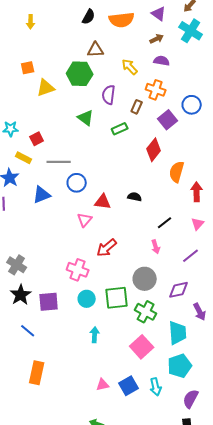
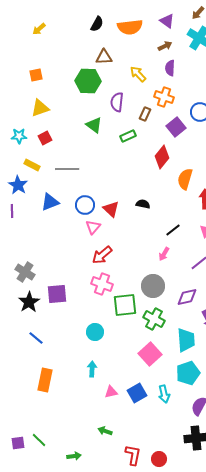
yellow arrow: (31, 22) -> (39, 29), turned 48
purple semicircle: (162, 61) -> (170, 68), turned -98
yellow triangle: (46, 88) -> (40, 108), moved
red square: (37, 139) -> (45, 138), moved
blue circle: (77, 183) -> (85, 205), moved
red triangle: (103, 202) -> (111, 209), turned 36
pink arrow: (156, 247) -> (164, 254), turned 48
red arrow: (107, 248) -> (102, 255), moved
pink cross: (78, 270) -> (102, 284), moved
cyan circle: (87, 299) -> (95, 332), moved
purple square: (49, 302) -> (57, 294), moved
cyan arrow: (95, 335) -> (92, 369), moved

